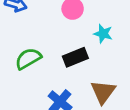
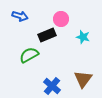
black rectangle: (75, 57) -> (47, 35), moved

